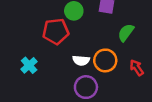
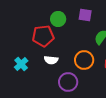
white semicircle: (81, 60) -> (51, 60), moved

